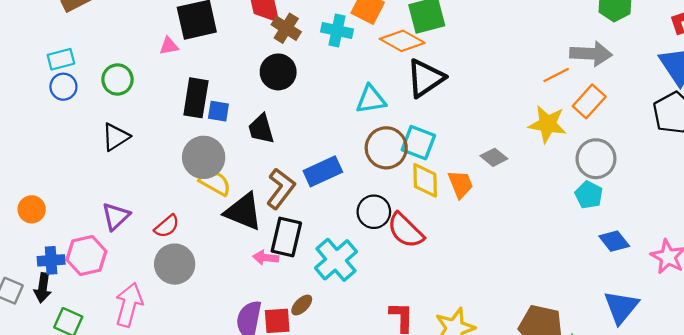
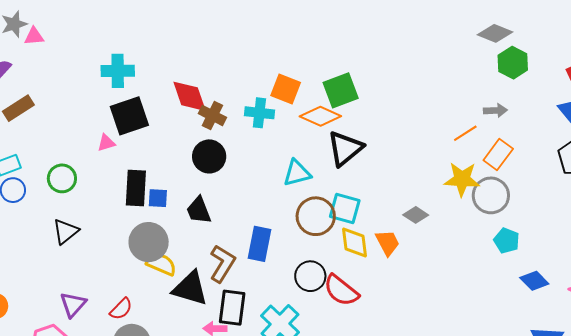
gray arrow: (591, 54) -> (495, 110), size x0.6
gray circle: (596, 159) -> (491, 195), moved
blue rectangle: (323, 171) -> (260, 244), turned -48

